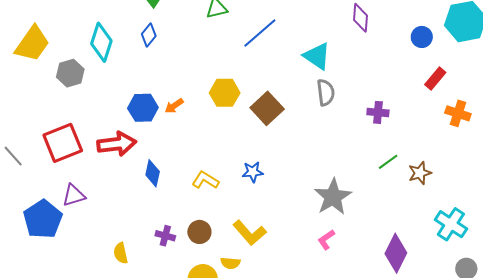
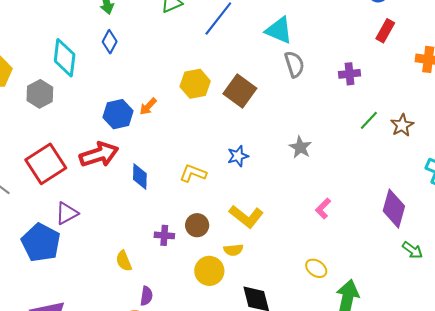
red rectangle: (435, 78) -> (385, 31), moved
gray star: (333, 197) -> (300, 147), moved, size x0.6

